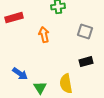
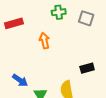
gray square: (85, 32) -> (86, 18), moved

